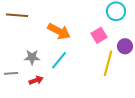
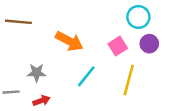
purple circle: (125, 46) -> (149, 44), moved
cyan line: (59, 60) -> (86, 76), moved

